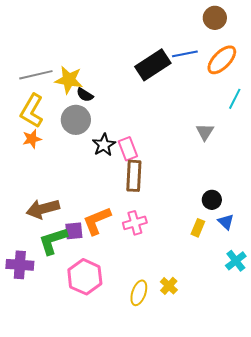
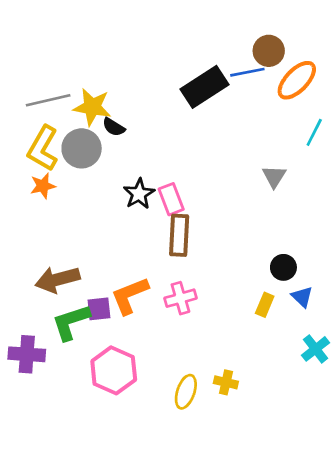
brown circle: (215, 18) -> (269, 51), moved
gray circle: (76, 120) -> (82, 148), moved
yellow cross: (169, 286) -> (226, 382), turned -30

